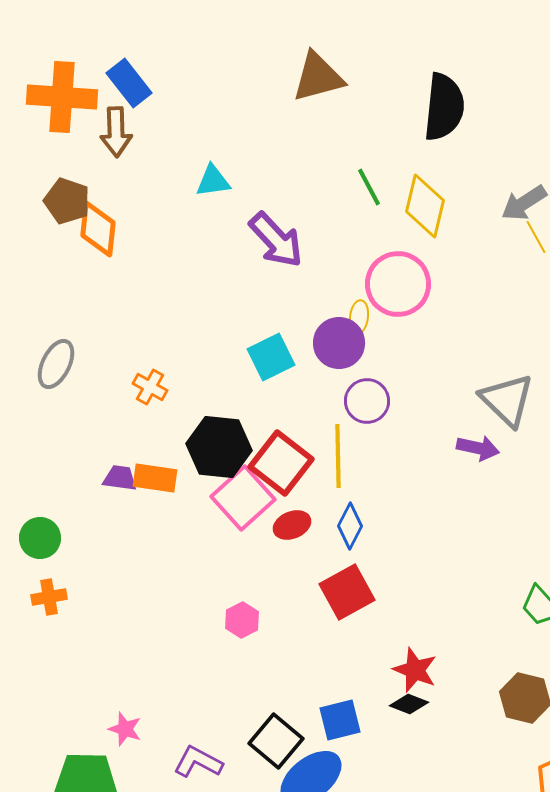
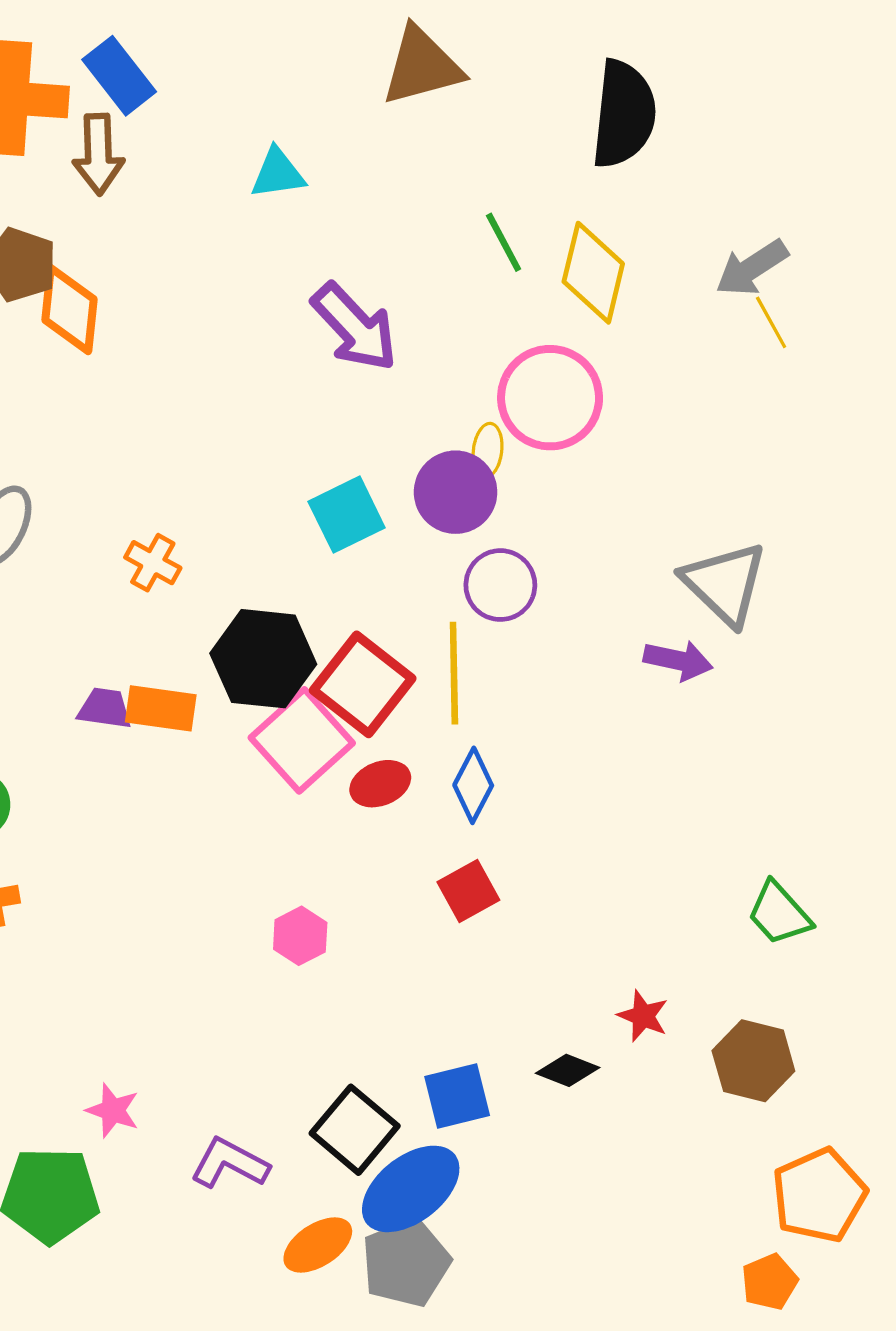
cyan triangle: (213, 181) -> (278, 173), moved
red square: (347, 592) -> (468, 891), size x0.7
red star: (415, 670) -> (643, 1016), moved, size x0.7

